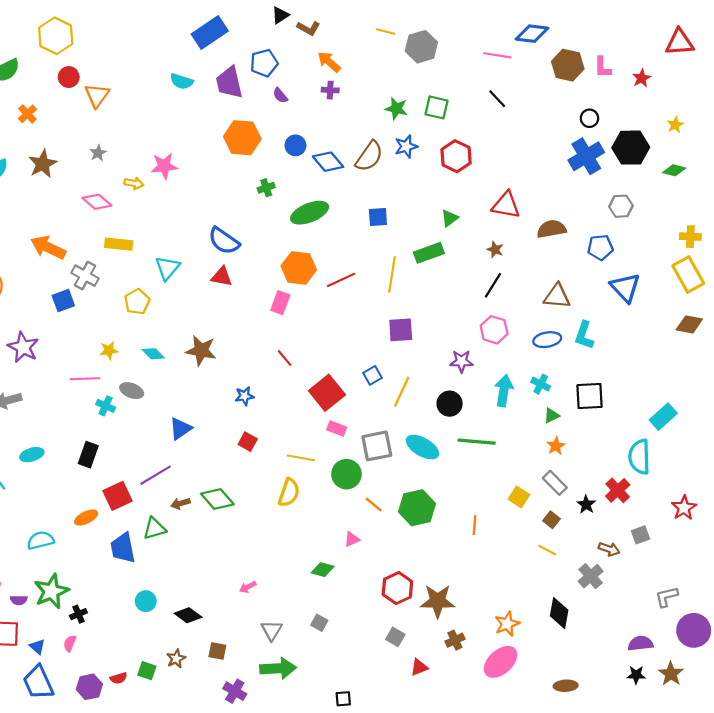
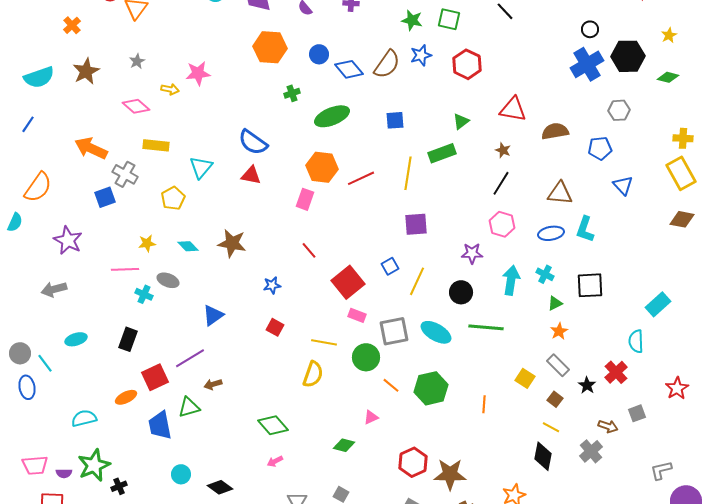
blue triangle: (625, 288) -> (623, 185), size x0.7
cyan semicircle: (639, 457) -> (636, 341), size x0.7
green diamond: (217, 499) -> (273, 425), moved
black diamond: (559, 613) -> (543, 456), moved

